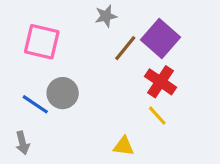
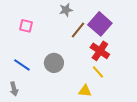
pink square: (42, 42) -> (26, 26), size x0.6
gray circle: (63, 93) -> (54, 63), moved
yellow triangle: (124, 146) -> (85, 91), moved

